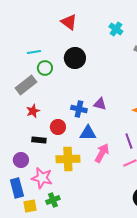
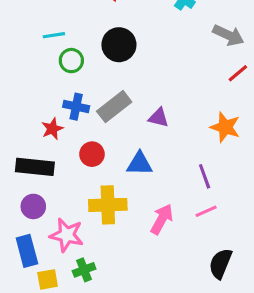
gray rectangle: (26, 85) -> (114, 107), moved
blue cross: (79, 109) -> (76, 107), moved
black rectangle: (39, 140) -> (35, 167), moved, size x1.6
pink arrow: (102, 153) -> (162, 219), moved

